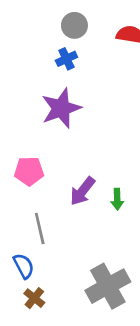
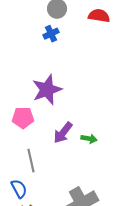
purple star: (61, 108) -> (47, 90), moved
green arrow: (117, 199) -> (89, 139), turned -77

